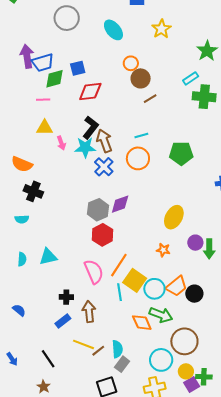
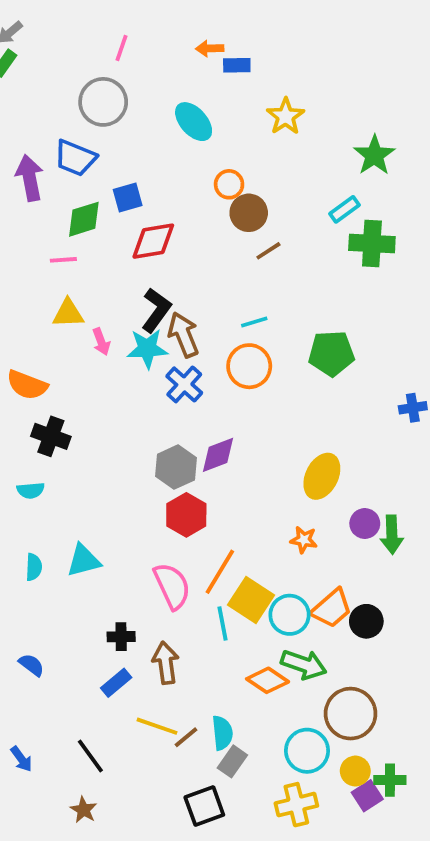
blue trapezoid: (43, 63) -> (75, 158), moved, turned 40
orange diamond: (142, 323) -> (268, 680), turned -30

